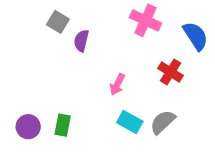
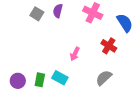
purple semicircle: (81, 41) -> (58, 11), moved
cyan rectangle: (130, 122) -> (60, 78), moved

